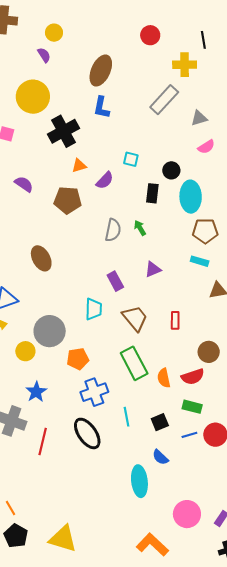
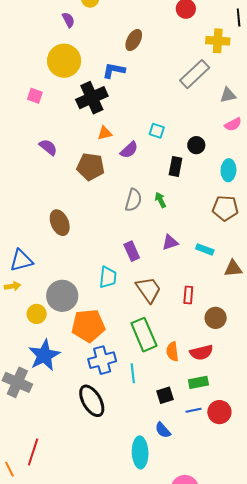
purple semicircle: (44, 55) -> (68, 20), moved
brown ellipse: (101, 70) -> (134, 40), size x0.7
blue L-shape: (101, 108) -> (114, 70), moved, turned 85
cyan ellipse: (191, 197) -> (228, 170), moved, size x0.7
cyan rectangle: (200, 261) -> (205, 249), moved
brown circle: (209, 352) -> (216, 318), moved
orange pentagon: (78, 359) -> (88, 326), size x1.5
blue star: (36, 392) -> (44, 355), size x1.5
green rectangle: (192, 407) -> (198, 382), turned -30
cyan line: (126, 417) -> (133, 373), moved
red line: (43, 442) -> (33, 452), moved

